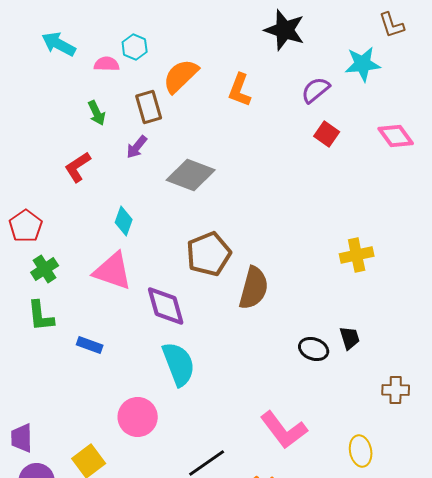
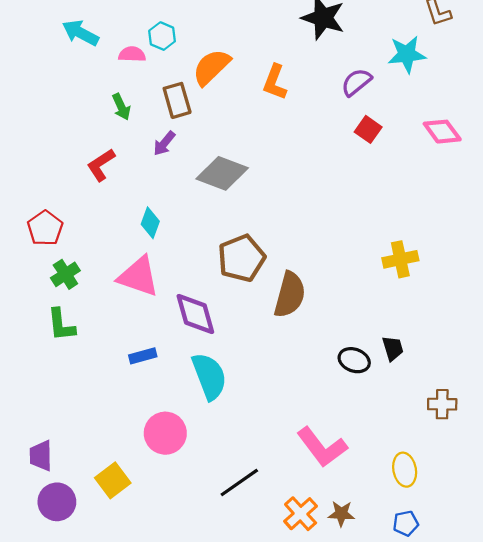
blue rectangle: (90, 345) -> (143, 356), moved, turned -35

